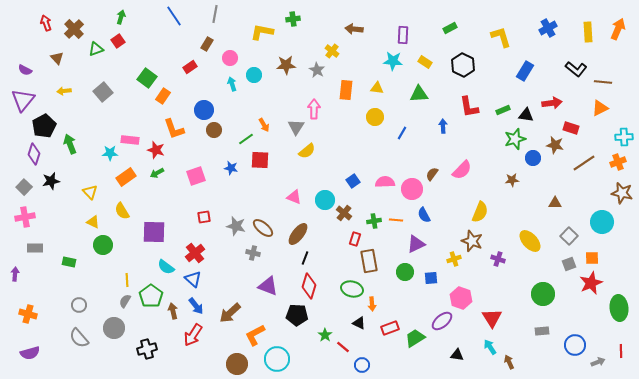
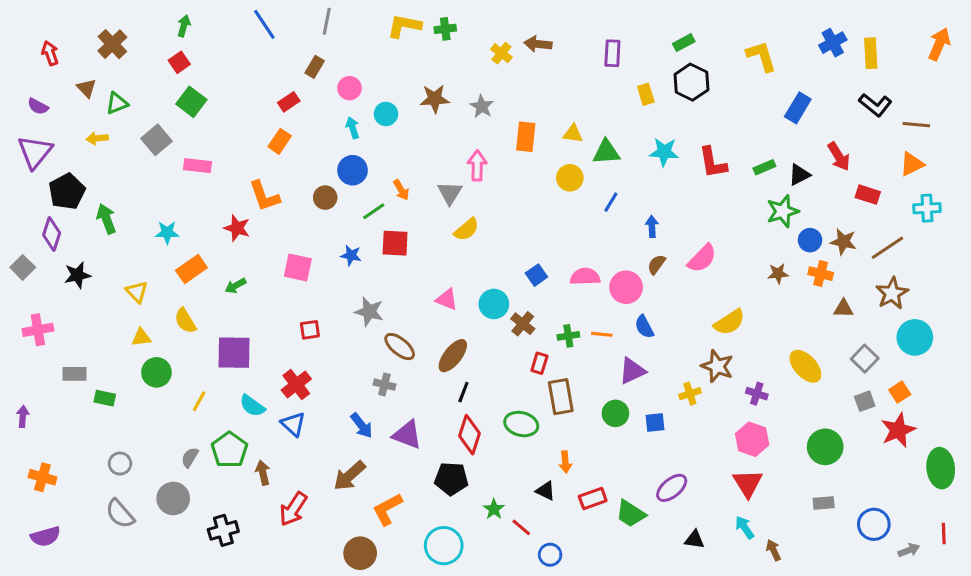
red arrow: (46, 23) -> (50, 53), moved
yellow L-shape: (262, 32) -> (404, 26), moved
yellow rectangle: (588, 32) -> (871, 53), moved
green triangle: (96, 49) -> (117, 103), moved
yellow cross: (332, 51) -> (501, 53), moved
cyan star: (393, 61) -> (664, 152), moved
yellow rectangle: (425, 62) -> (646, 94), turned 40
black hexagon: (463, 65) -> (691, 82), moved
green square: (147, 78) -> (191, 102), moved
green triangle: (419, 94) -> (606, 152), moved
orange rectangle: (163, 96) -> (280, 141), moved
red arrow: (552, 103) -> (839, 157), turned 66
blue circle: (204, 110) -> (353, 170), moved
black triangle: (526, 115) -> (799, 175), turned -35
blue arrow: (443, 126) -> (652, 226), moved
cyan cross: (624, 137) -> (927, 208), moved
pink rectangle: (130, 140) -> (197, 166), moved
brown star: (555, 145) -> (843, 242), moved
orange cross: (618, 162) -> (821, 274), moved, turned 35
green arrow: (157, 173) -> (235, 286), moved
pink square: (196, 176) -> (298, 267), turned 30
gray square: (24, 187) -> (23, 267), moved
brown star: (622, 193) -> (892, 293), moved, turned 30
yellow semicircle: (480, 212) -> (729, 322), turned 35
yellow triangle: (93, 222) -> (141, 337), turned -32
gray star: (236, 226) -> (369, 312), moved
gray rectangle: (35, 248) -> (74, 374), moved
orange square: (592, 258) -> (900, 392), turned -32
yellow line: (127, 280) -> (199, 401), moved, turned 32
green ellipse: (352, 289) -> (521, 424), moved
pink hexagon: (461, 298) -> (752, 439), moved
blue arrow: (196, 306) -> (362, 426), moved
green trapezoid: (415, 338) -> (631, 514), turned -115
cyan circle: (277, 359) -> (444, 546), moved

